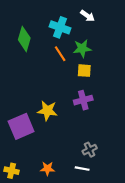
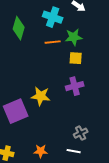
orange line: (60, 54) -> (53, 42), turned -63

